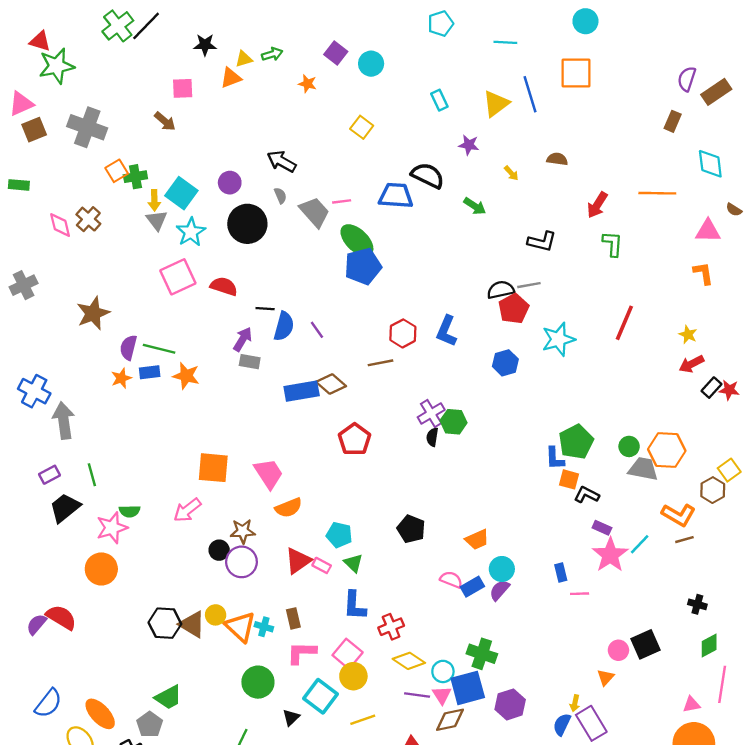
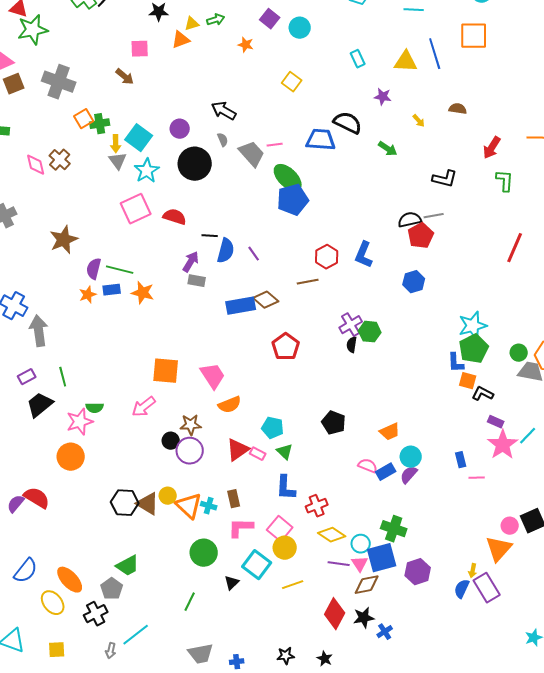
yellow triangle: (496, 104) -> (406, 62), turned 40
cyan star: (558, 339) -> (473, 326), moved
orange triangle: (605, 677) -> (499, 549), size x1.8

